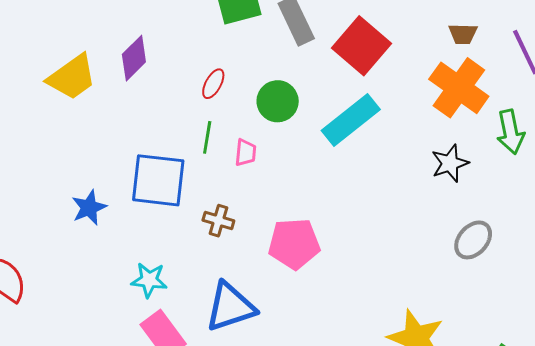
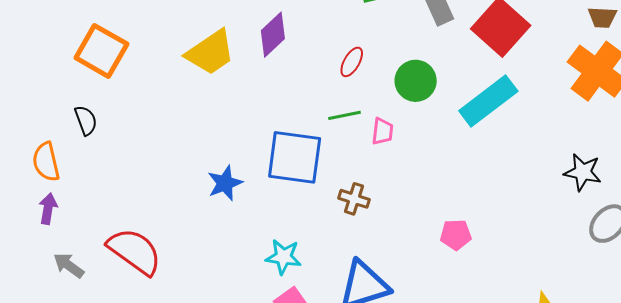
green line: (207, 137) -> (345, 115), turned 68
black star: (450, 163) -> (583, 172), moved, turned 30
pink pentagon: (294, 244) -> (456, 235), moved, size x0.6

